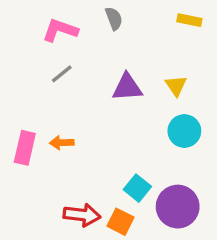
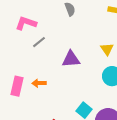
pink L-shape: (60, 30) -> (26, 23), moved
purple triangle: (127, 87) -> (71, 59), moved

